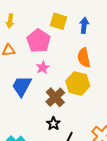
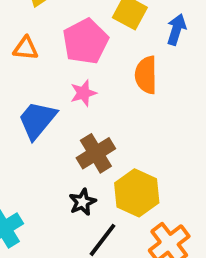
orange semicircle: (84, 58) -> (146, 75), moved
yellow hexagon: (78, 83) -> (137, 193), moved

